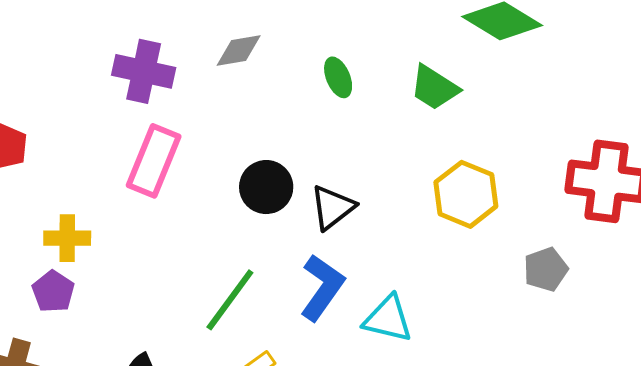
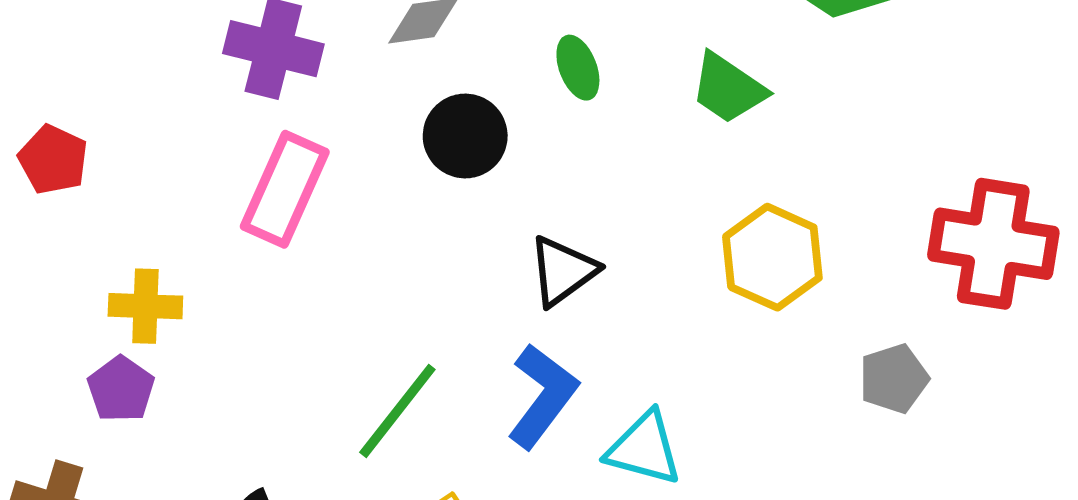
black circle: (266, 187) -> (465, 136), moved

